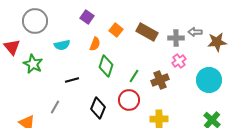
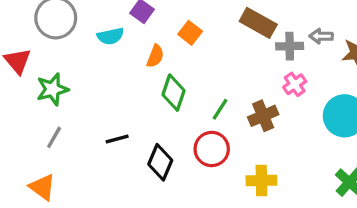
brown rectangle: (147, 32) -> (258, 23), moved
cyan semicircle: (62, 45) -> (110, 36), moved
green star: (33, 64) -> (52, 89), turned 30
black line: (72, 80) -> (117, 139), moved
gray line: (55, 107) -> (54, 137), moved

